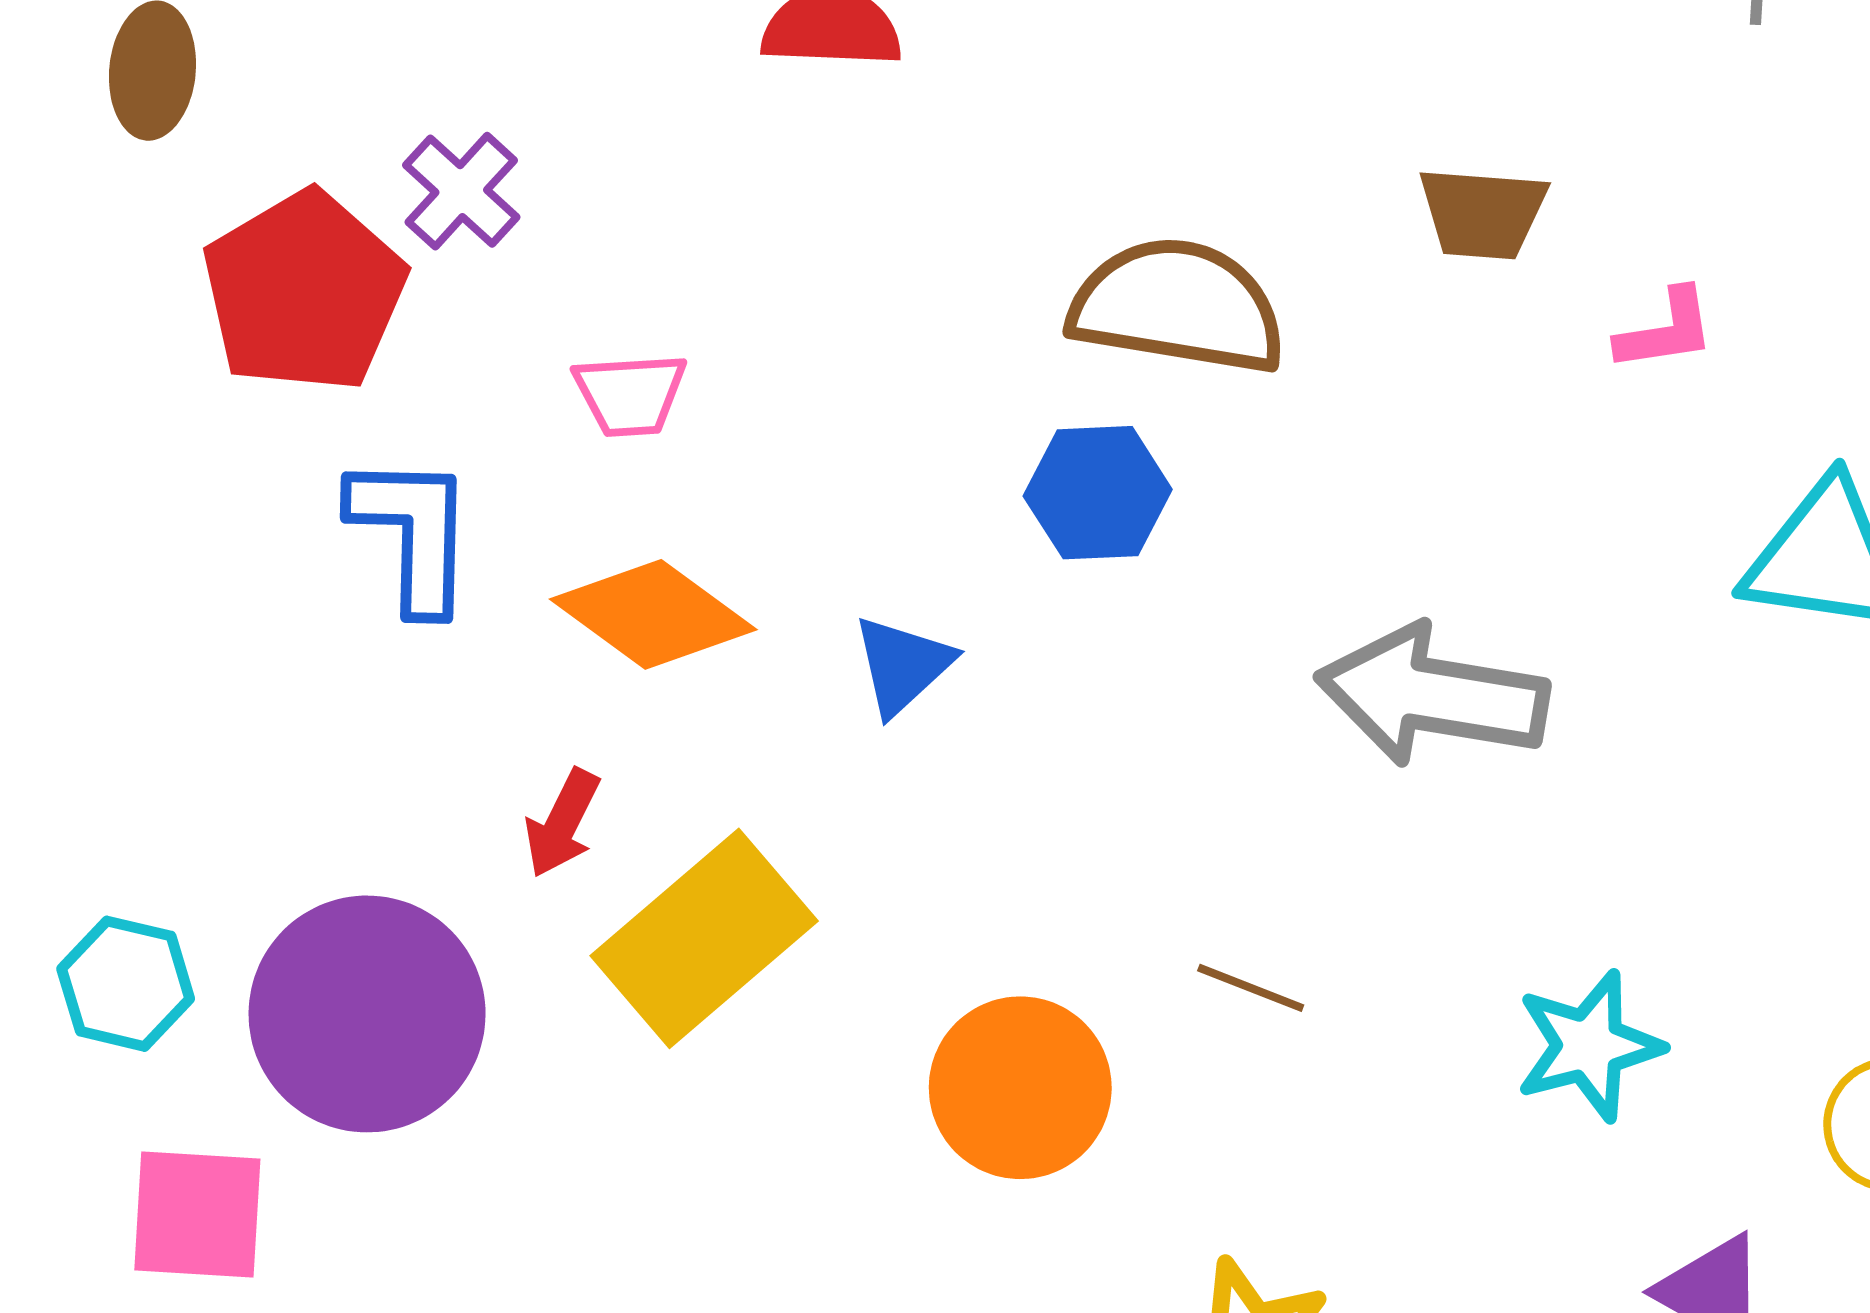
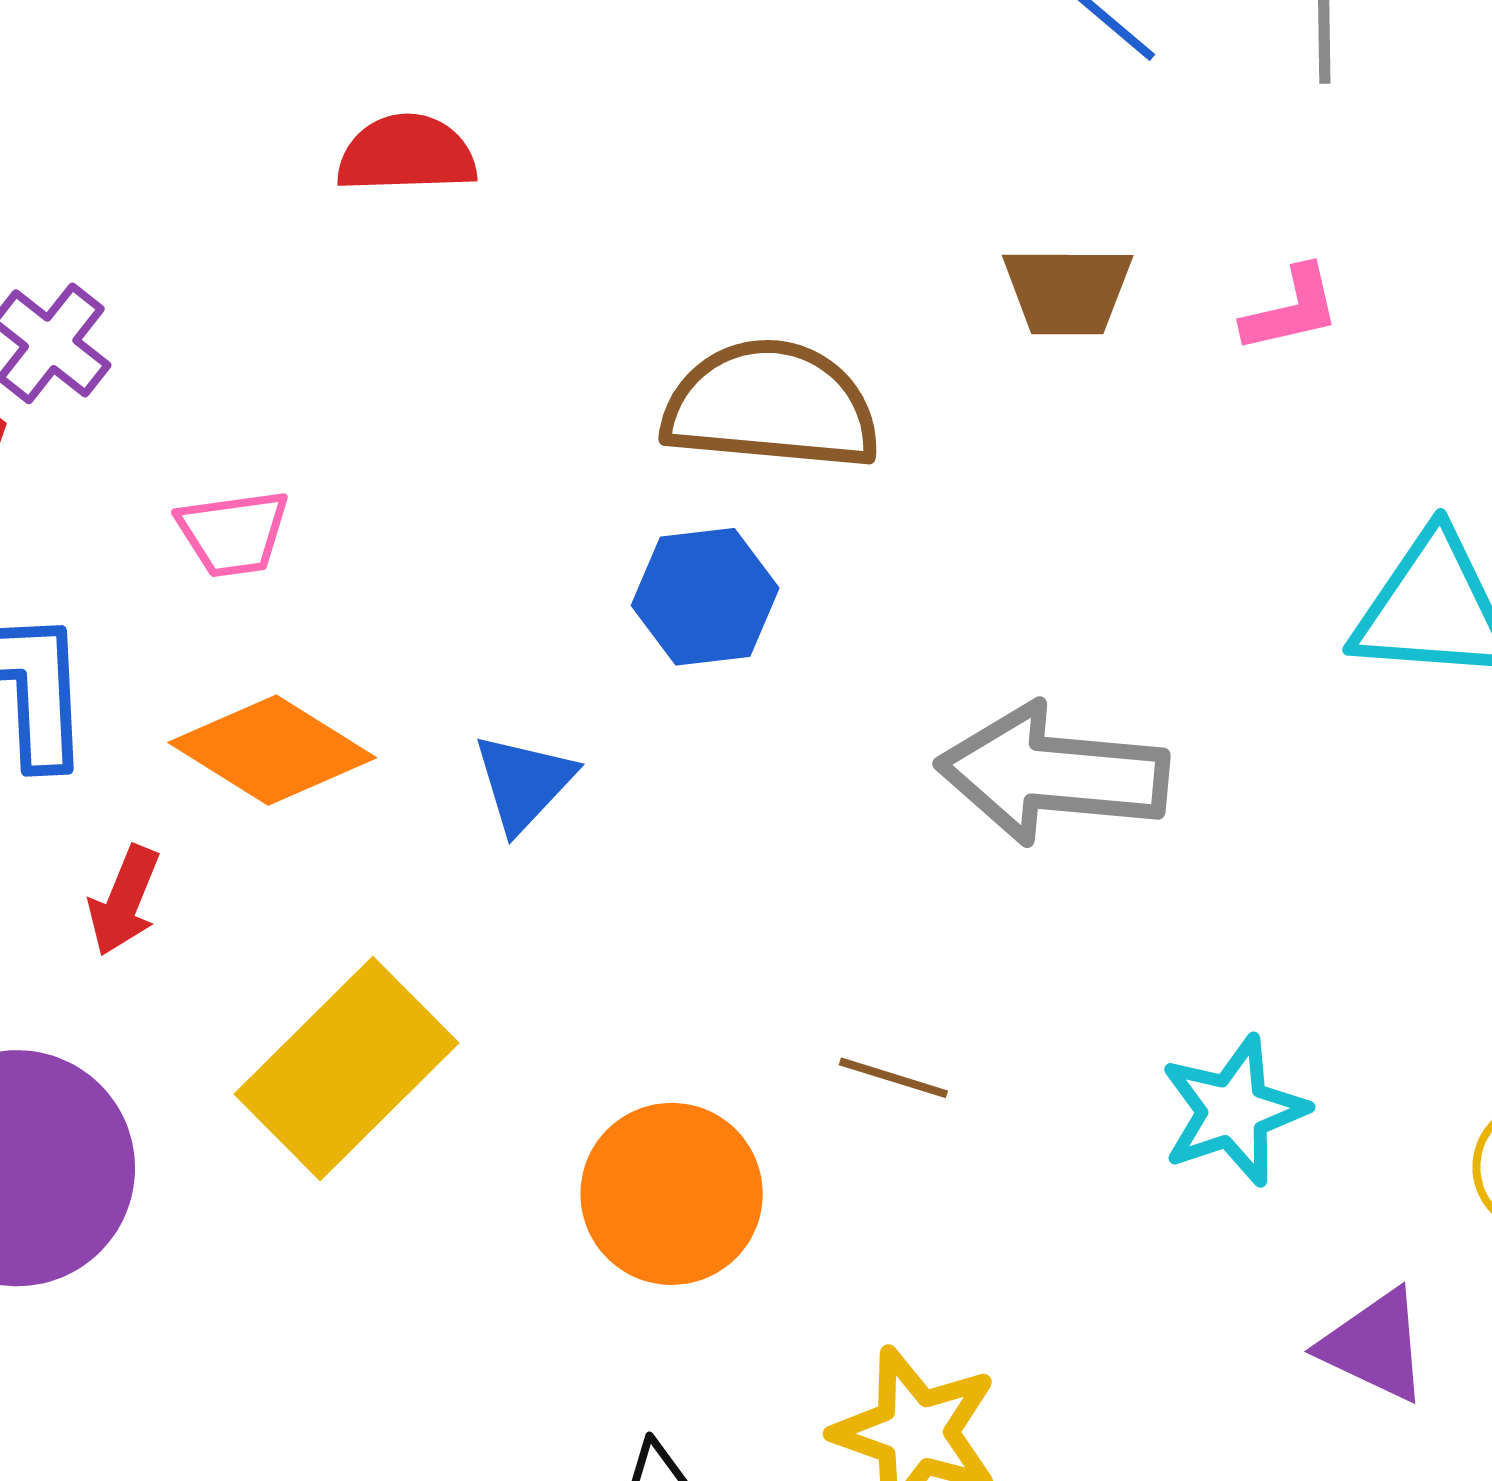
pink L-shape: (1666, 330) -> (1291, 309), moved
red arrow: (562, 823) -> (124, 901), moved

